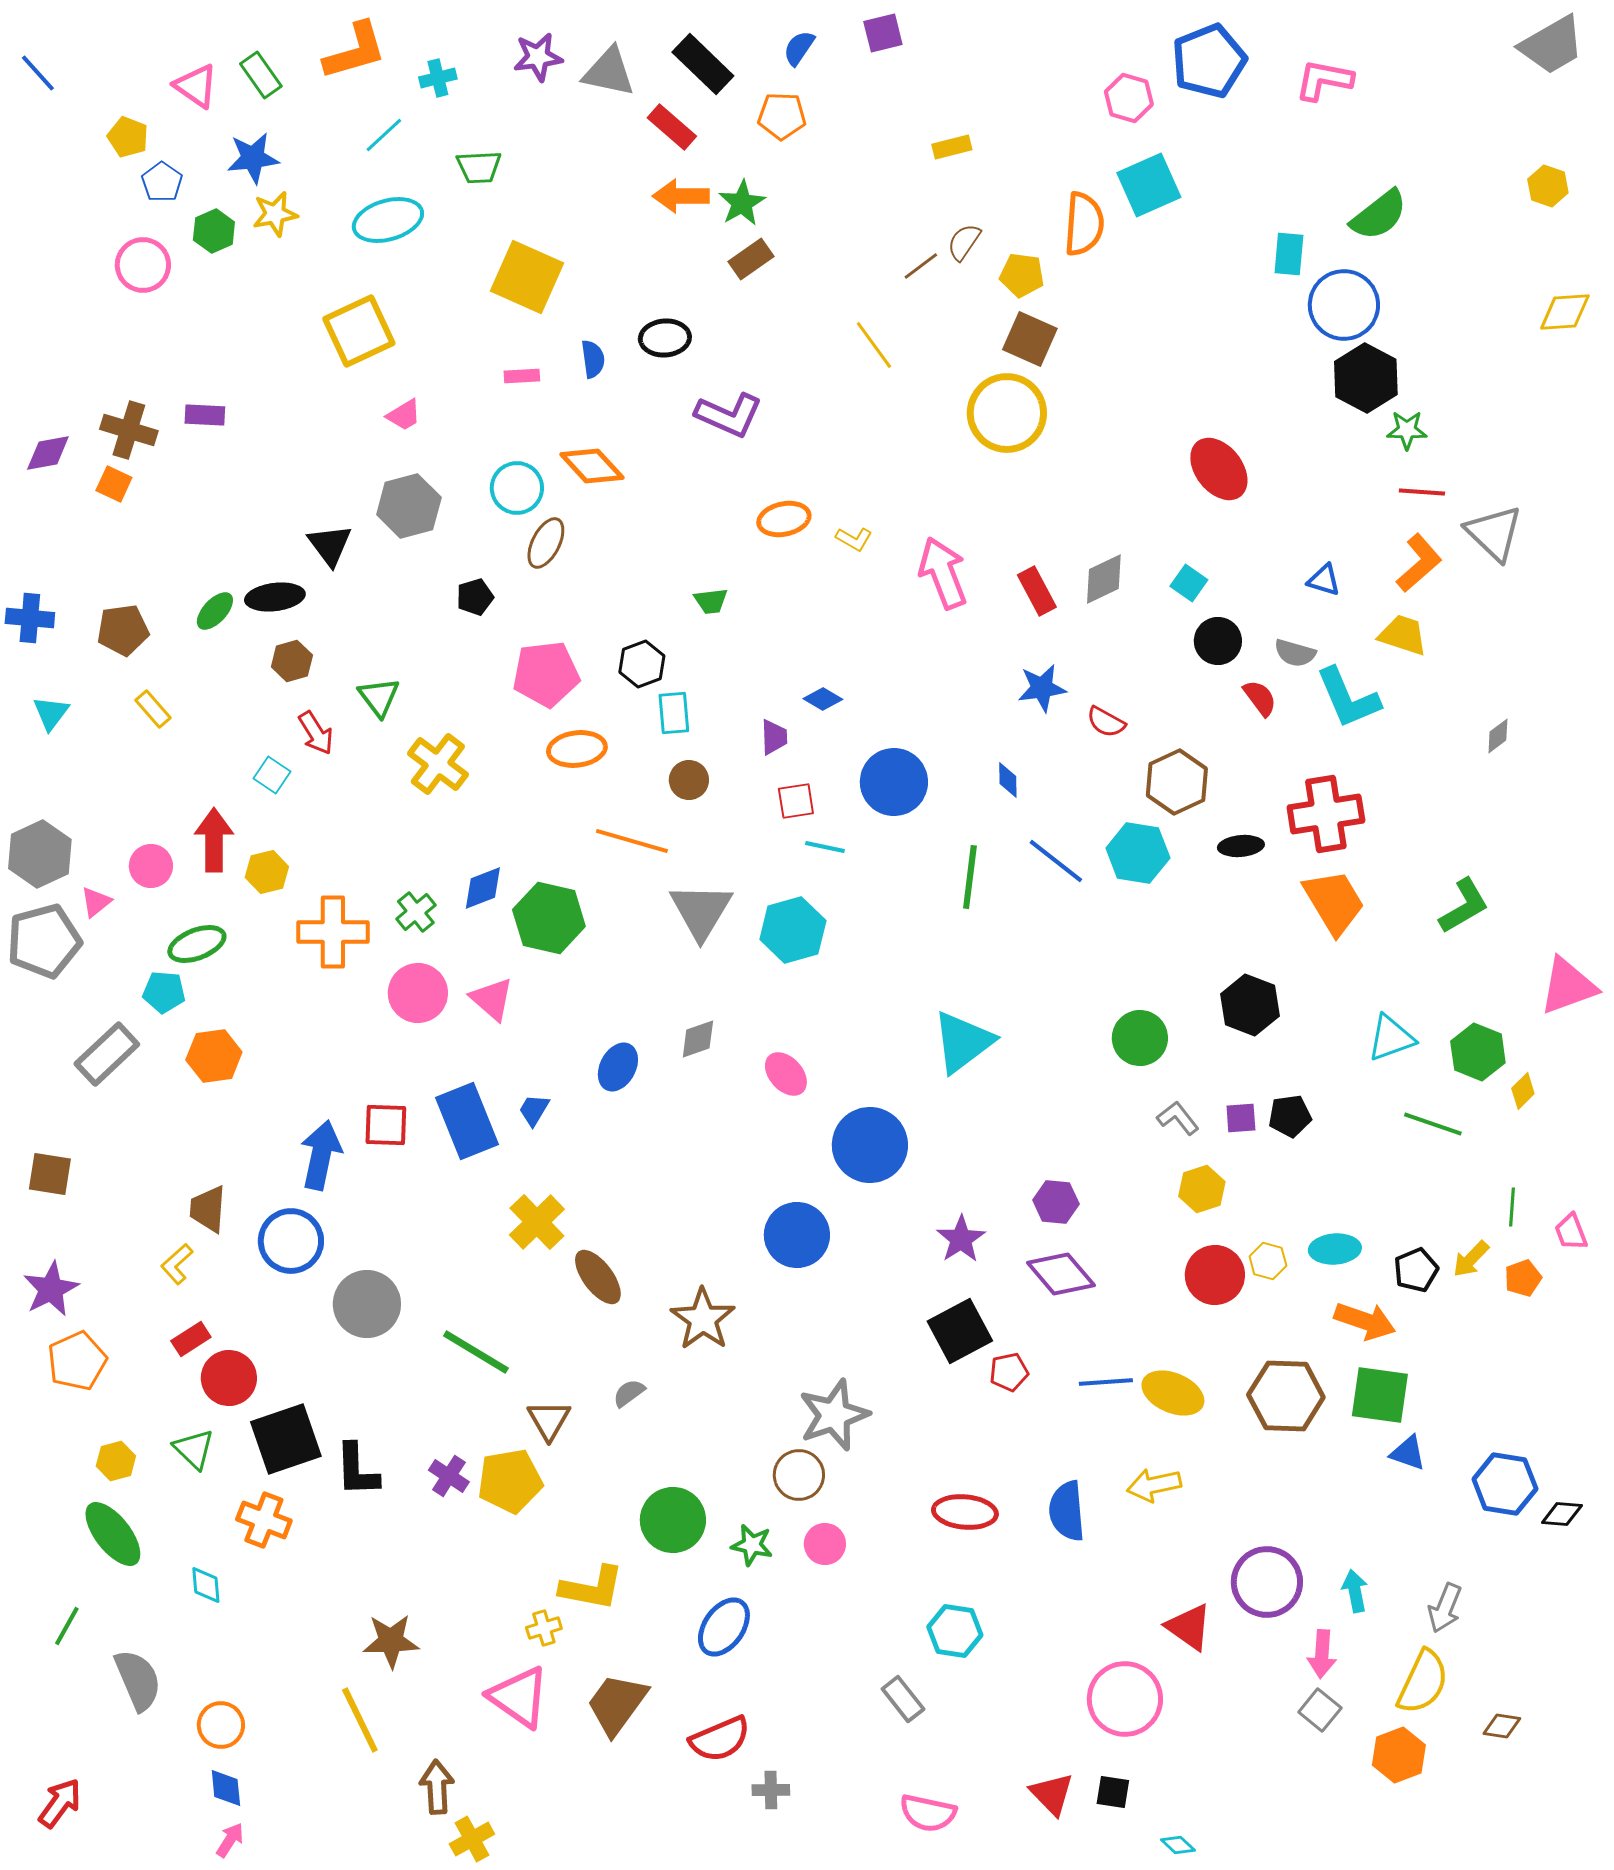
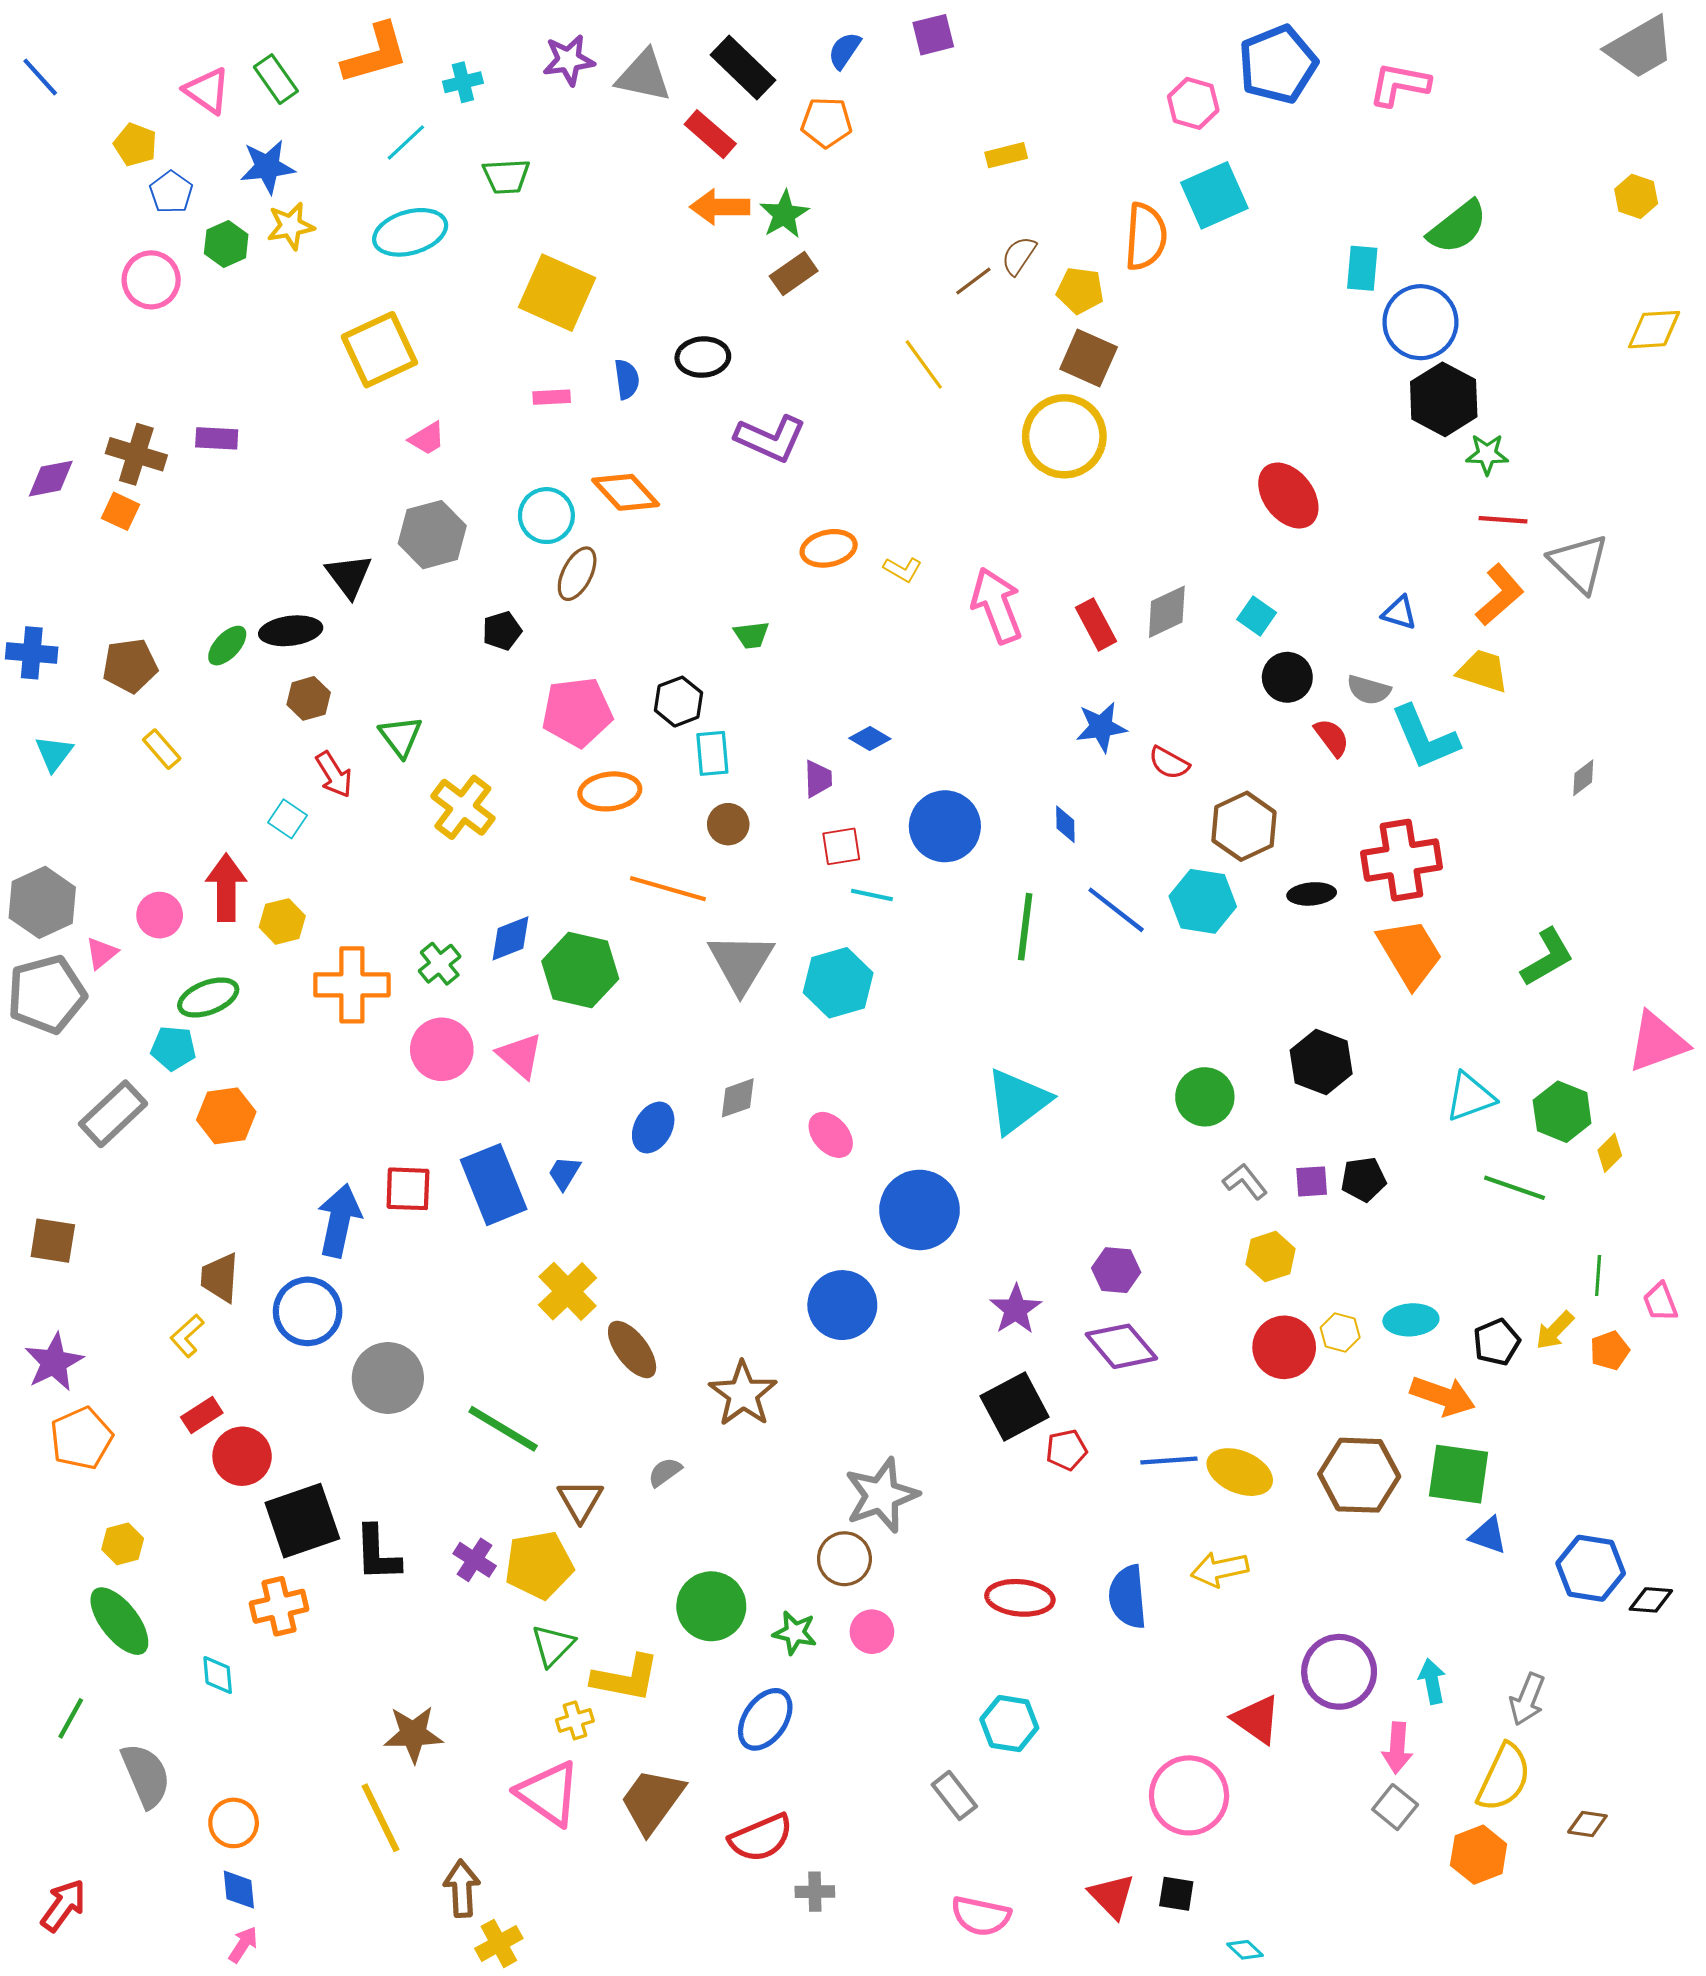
green triangle: (194, 1449) -> (553, 1645), moved, turned 30
orange cross: (264, 1520) -> (279, 1606), turned -34

